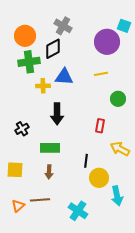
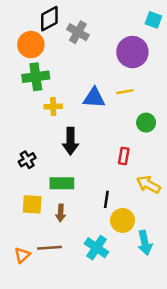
cyan square: (124, 26) -> (153, 20), moved
black diamond: (53, 49) -> (49, 19), moved
blue triangle: (64, 77) -> (94, 98), moved
yellow square: (15, 170) -> (32, 204), moved
cyan cross: (78, 211) -> (97, 248), moved

